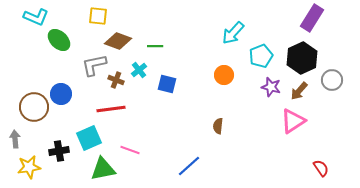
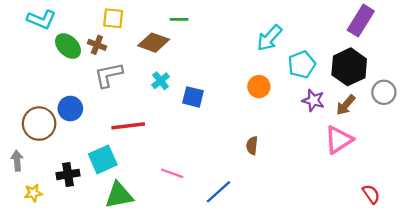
brown diamond: (118, 41) -> (154, 43), moved
green line: (155, 46) -> (179, 19), moved
brown cross: (116, 80) -> (97, 45), moved
pink line: (130, 150) -> (172, 173), moved
yellow star: (29, 167) -> (33, 193), size x0.7

